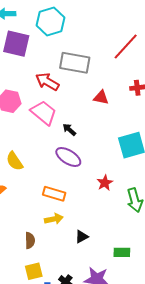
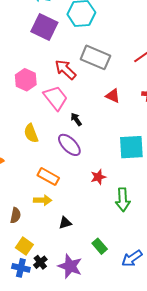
yellow semicircle: (15, 161) -> (31, 133), moved
green rectangle: (122, 252) -> (100, 246), turned 35
yellow square: (34, 271) -> (24, 246), moved, turned 36

